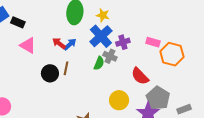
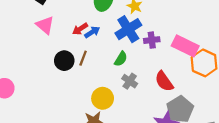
pink rectangle: (153, 42) -> (185, 46), size x1.6
red arrow: (59, 43) -> (80, 29), turned -80
gray cross: (110, 56) -> (130, 81), moved
yellow circle: (119, 100) -> (103, 98), moved

